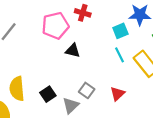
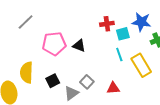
red cross: (83, 13) -> (107, 24), moved, turned -32
pink pentagon: (55, 26) -> (54, 44), moved
red triangle: (117, 94) -> (113, 88), turned 32

